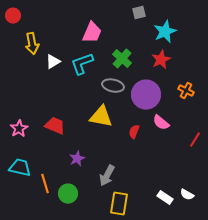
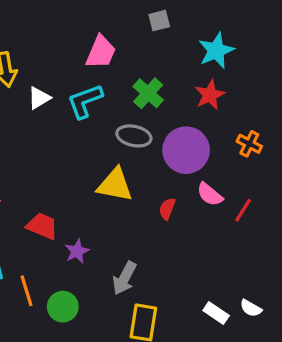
gray square: (139, 13) -> (159, 21), moved
red trapezoid: (55, 126) -> (42, 226), moved
red line: (195, 140) -> (243, 210), moved

